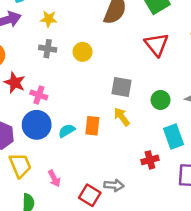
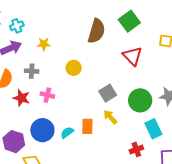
gray cross: (48, 49) -> (32, 71), moved
gray square: (121, 87) -> (108, 93), turned -36
pink cross: (39, 95) -> (47, 95), moved
green circle: (161, 100) -> (140, 100), size x1.5

